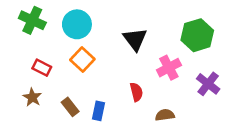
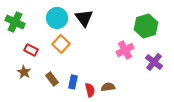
green cross: (32, 20) -> (15, 22), moved
black triangle: (135, 39) -> (84, 18), moved
red semicircle: (136, 92) -> (90, 90), moved
brown semicircle: (165, 115) -> (108, 87), moved

